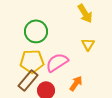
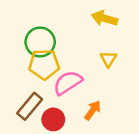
yellow arrow: (85, 13) -> (104, 18), turned 138
yellow pentagon: (32, 61) -> (44, 64), moved

